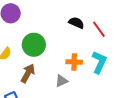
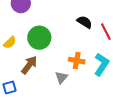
gray triangle: (61, 81) -> (61, 77), turned -32

